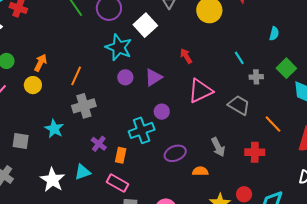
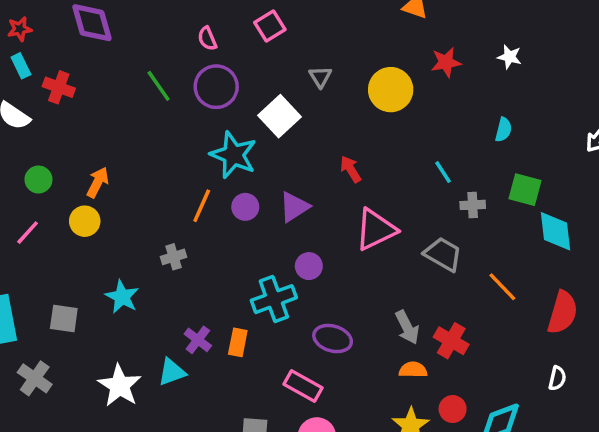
green square: (286, 68) -> (525, 190), turned -30
orange line: (76, 76) -> (202, 206), moved
gray cross: (84, 106) -> (174, 257), size x0.6
purple cross: (99, 144) -> (198, 340), moved
red cross: (255, 152) -> (451, 341), moved, turned 30
purple ellipse: (175, 153) -> (333, 339), turned 40
orange semicircle: (200, 171) -> (413, 370), moved
pink rectangle: (117, 183) -> (303, 386), moved

